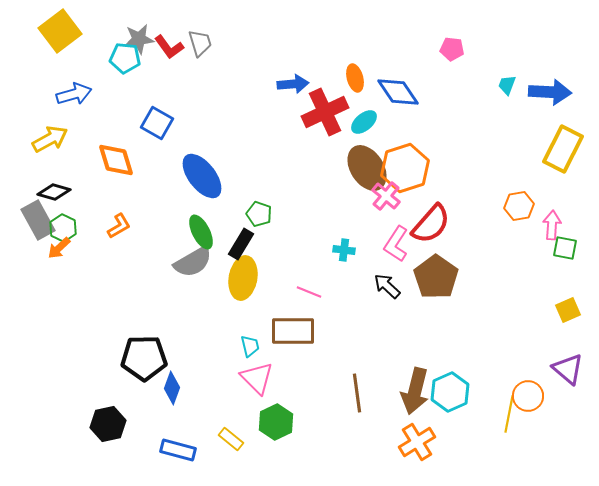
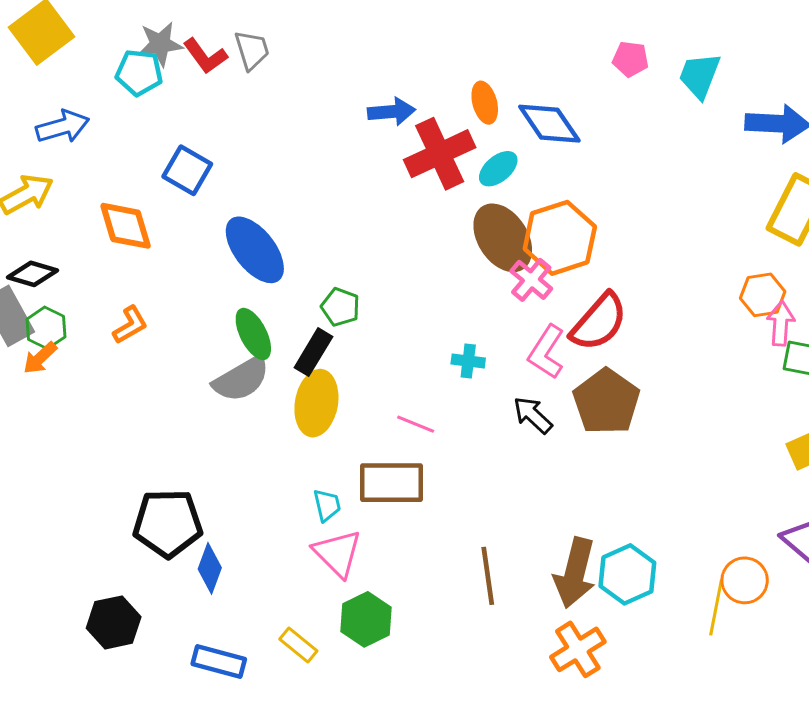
cyan trapezoid: (507, 85) -> (700, 76), moved, size x1.6
orange hexagon: (519, 206) -> (763, 295), moved

